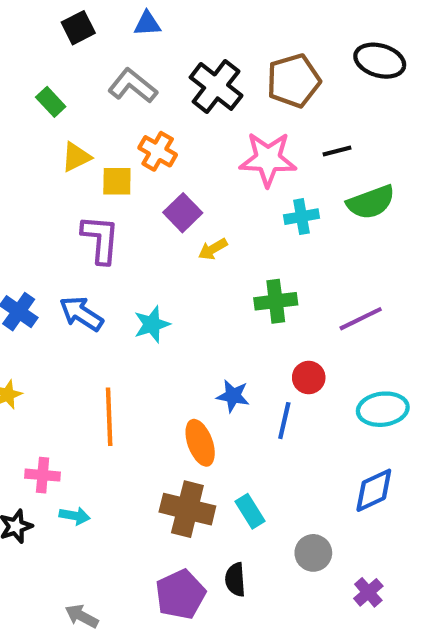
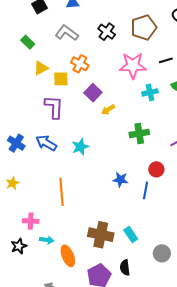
black cross: (216, 86) -> (107, 32), size x0.7
orange ellipse: (200, 443) -> (68, 256), moved

